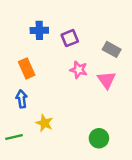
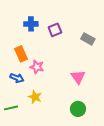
pink star: (79, 70) -> (37, 67), moved
pink triangle: (107, 80) -> (78, 77), moved
blue arrow: (22, 99) -> (17, 78), turned 120

